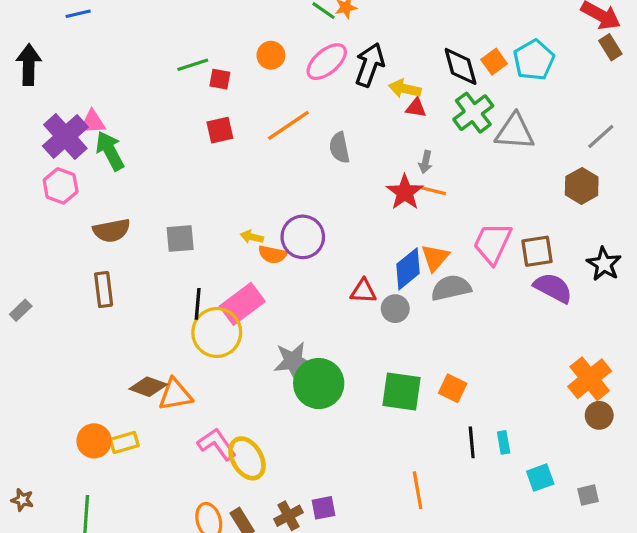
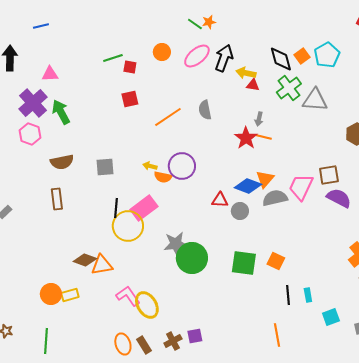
pink triangle: (92, 122) -> (50, 74), moved
orange line: (288, 125) -> (168, 117), moved
pink trapezoid: (492, 243) -> (301, 187), moved
blue diamond: (408, 269) -> (248, 186), turned 60
orange line: (418, 490) -> (277, 335), moved

